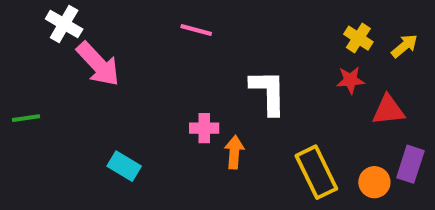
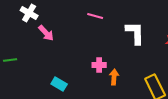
pink arrow: (98, 64) -> (46, 33), size x0.7
white L-shape: (268, 92) -> (135, 33), moved

